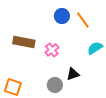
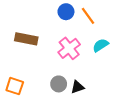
pink cross: (52, 50) -> (69, 48), moved, size x1.5
black triangle: (73, 74) -> (77, 87), moved

